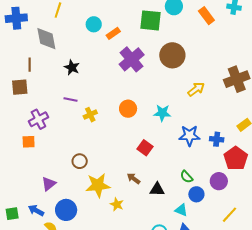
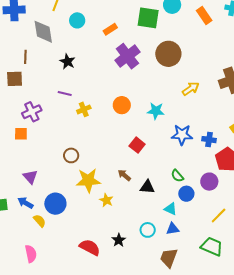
cyan circle: (94, 24) -> (77, 20), moved
purple triangle: (49, 184) -> (30, 177), moved, turned -35

